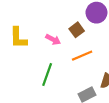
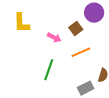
yellow L-shape: (18, 38) -> (21, 23), moved

